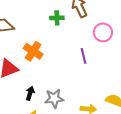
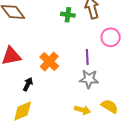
orange cross: (33, 51) -> (49, 61), moved
gray star: (54, 98) -> (89, 79), moved

